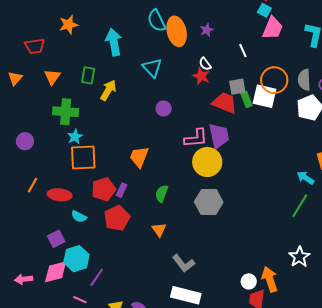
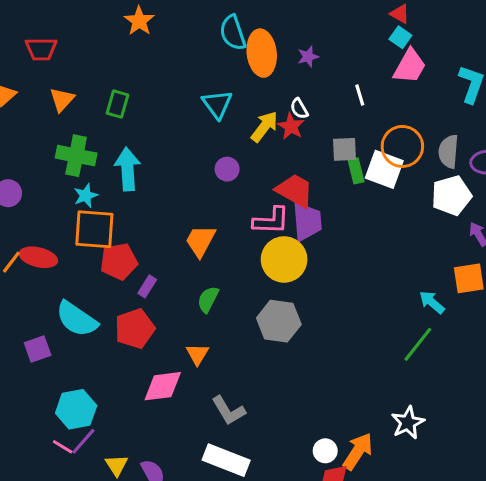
orange star: (69, 25) -> (139, 21), moved, turned -30
cyan arrow: (114, 42) -> (127, 169), moved
yellow arrow: (108, 90) -> (264, 127), moved
red trapezoid: (225, 103) -> (295, 191), moved
orange trapezoid: (139, 157) -> (200, 241), moved
red pentagon: (104, 189) -> (119, 261), moved
red ellipse: (60, 195) -> (38, 257), moved
cyan semicircle: (79, 217) -> (77, 319), size x1.8
cyan hexagon: (76, 259) -> (76, 409), moved
pink diamond: (56, 272) -> (163, 386), moved
purple line: (97, 277) -> (83, 441), moved
orange arrow: (270, 279) -> (358, 451), turned 45

